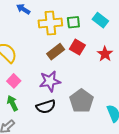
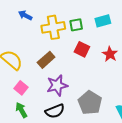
cyan rectangle: (100, 20) -> (103, 21), turned -49
brown rectangle: (56, 52) -> (46, 60), moved

